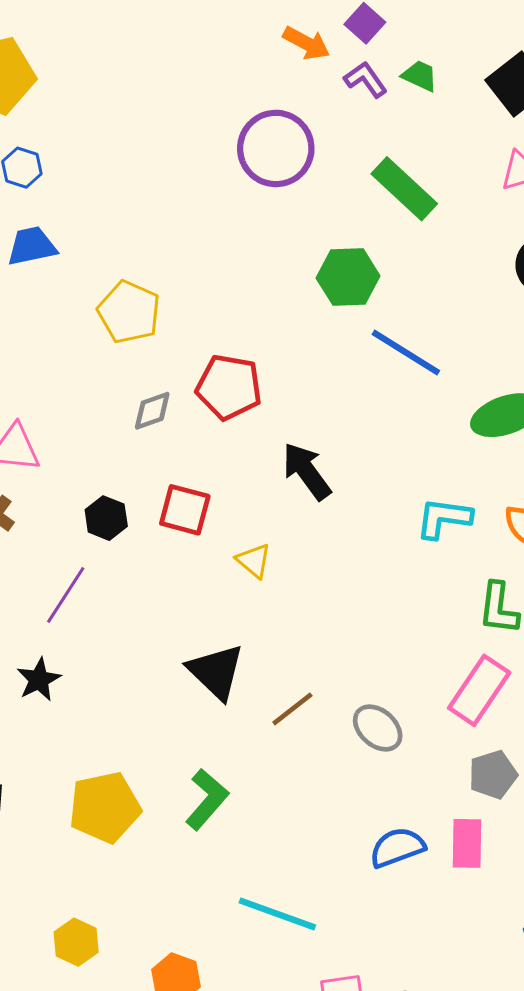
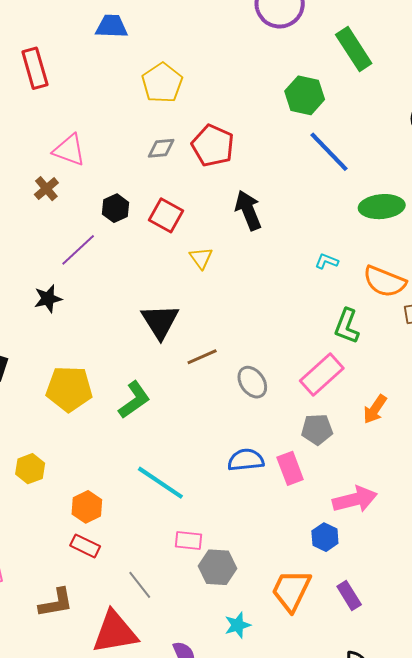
cyan L-shape: (444, 518) -> (327, 261), size x0.6
pink rectangle: (467, 843) -> (290, 468), turned -36

